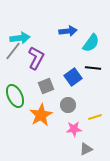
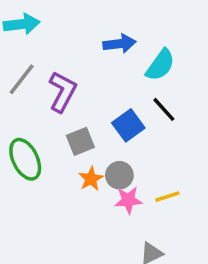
cyan arrow: (20, 38) -> (22, 24), moved
black line: (93, 68) -> (164, 109), turned 42
orange star: (41, 115) -> (91, 179), moved, size x0.6
pink star: (74, 129) -> (128, 200), moved

